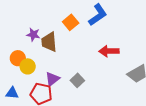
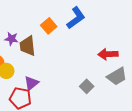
red arrow: (109, 51) -> (108, 54), moved
gray square: (77, 80) -> (87, 86), moved

